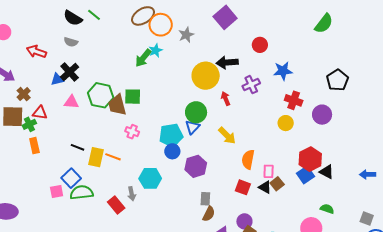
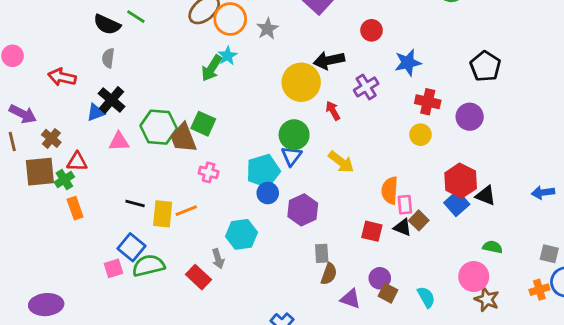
gray semicircle: (71, 42) -> (108, 58), turned 88
green square: (133, 97) -> (203, 124), turned 30
orange line: (113, 157) -> (186, 211), turned -35
orange semicircle: (248, 159) -> (390, 190), moved

